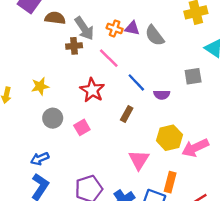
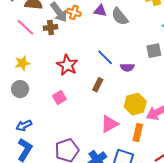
orange cross: (115, 28) -> (74, 12), moved
pink line: (109, 58) -> (25, 27), moved
gray circle: (53, 118) -> (20, 89), moved
pink triangle: (139, 160) -> (109, 124), turned 30
orange rectangle: (170, 182) -> (138, 132), moved

